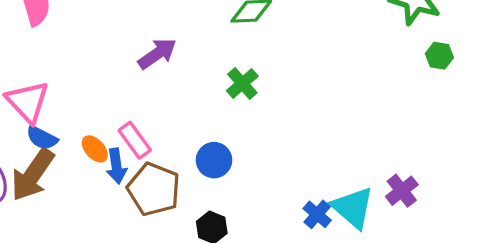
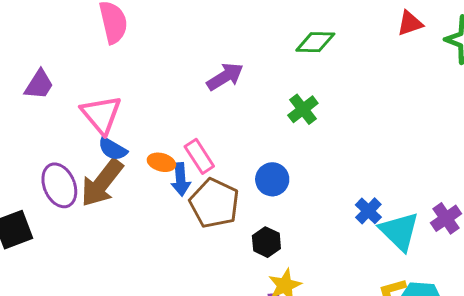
orange ellipse: (95, 149) -> (161, 162), turned -36
blue cross: (317, 214) -> (368, 211), moved

